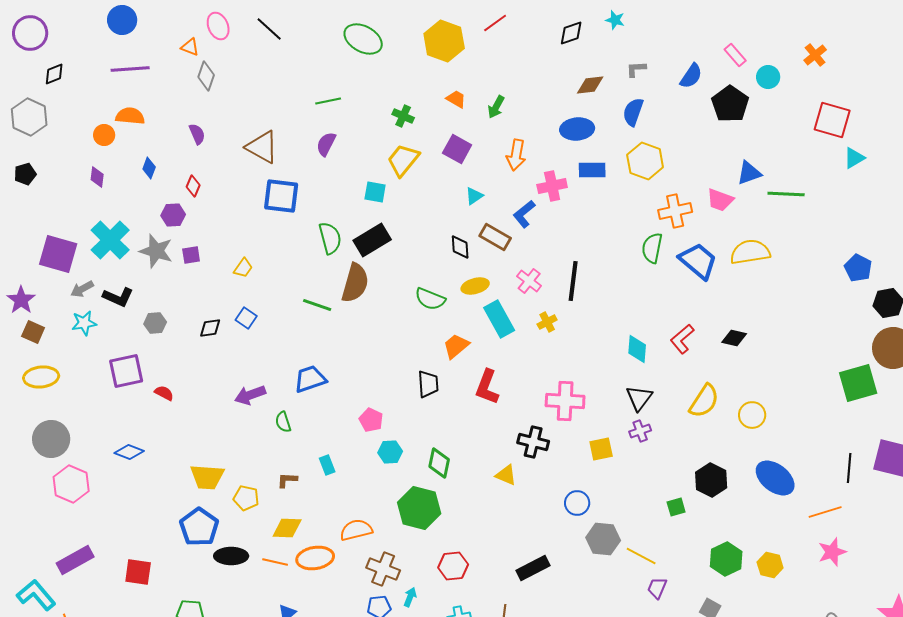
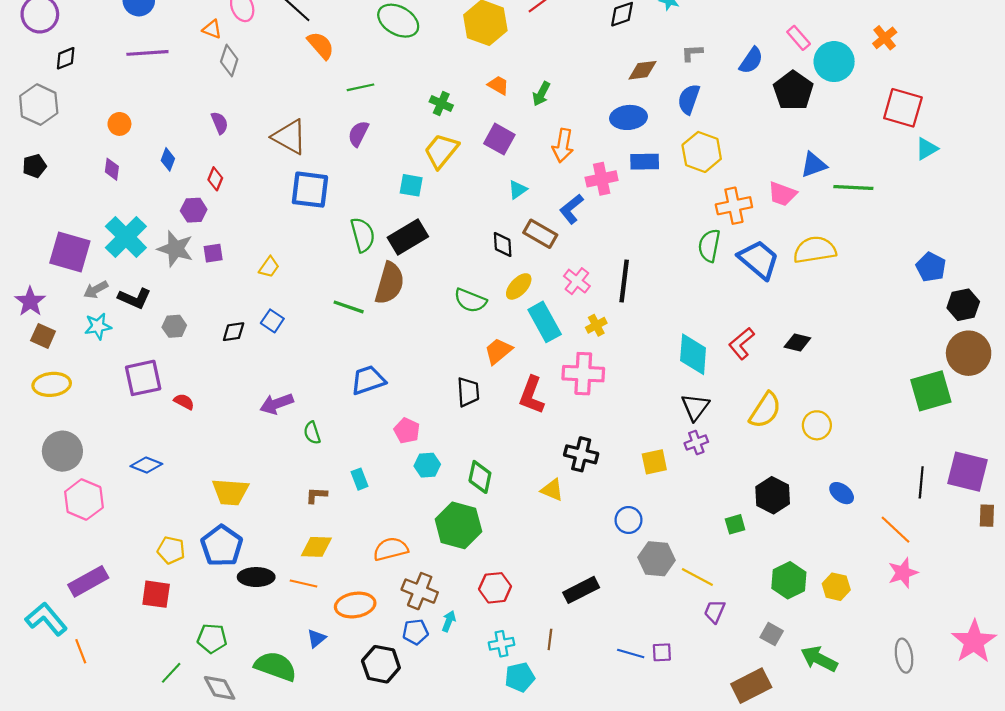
cyan circle: (768, 77) -> (834, 62), size x1.6
orange semicircle: (130, 116) -> (321, 45), moved, turned 44
yellow ellipse: (475, 286) -> (519, 286), turned -32
cyan diamond: (637, 349) -> (693, 354), size x1.4
blue trapezoid: (310, 379) -> (368, 380), moved
pink cross: (565, 401) -> (583, 374), moved
blue ellipse: (775, 478) -> (842, 493), size x0.6
yellow pentagon: (246, 498) -> (171, 550), moved
orange line: (825, 512) -> (895, 530), turned 60
orange ellipse: (315, 558) -> (355, 605), moved

